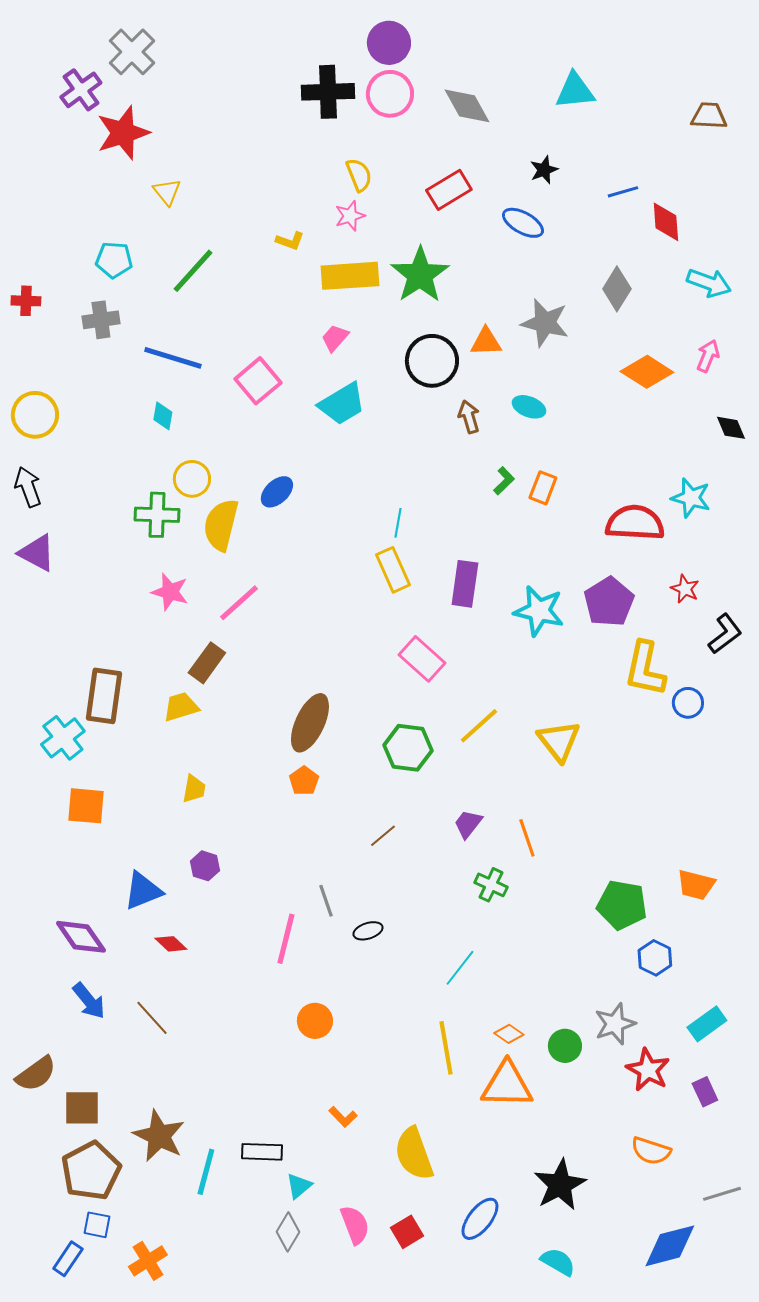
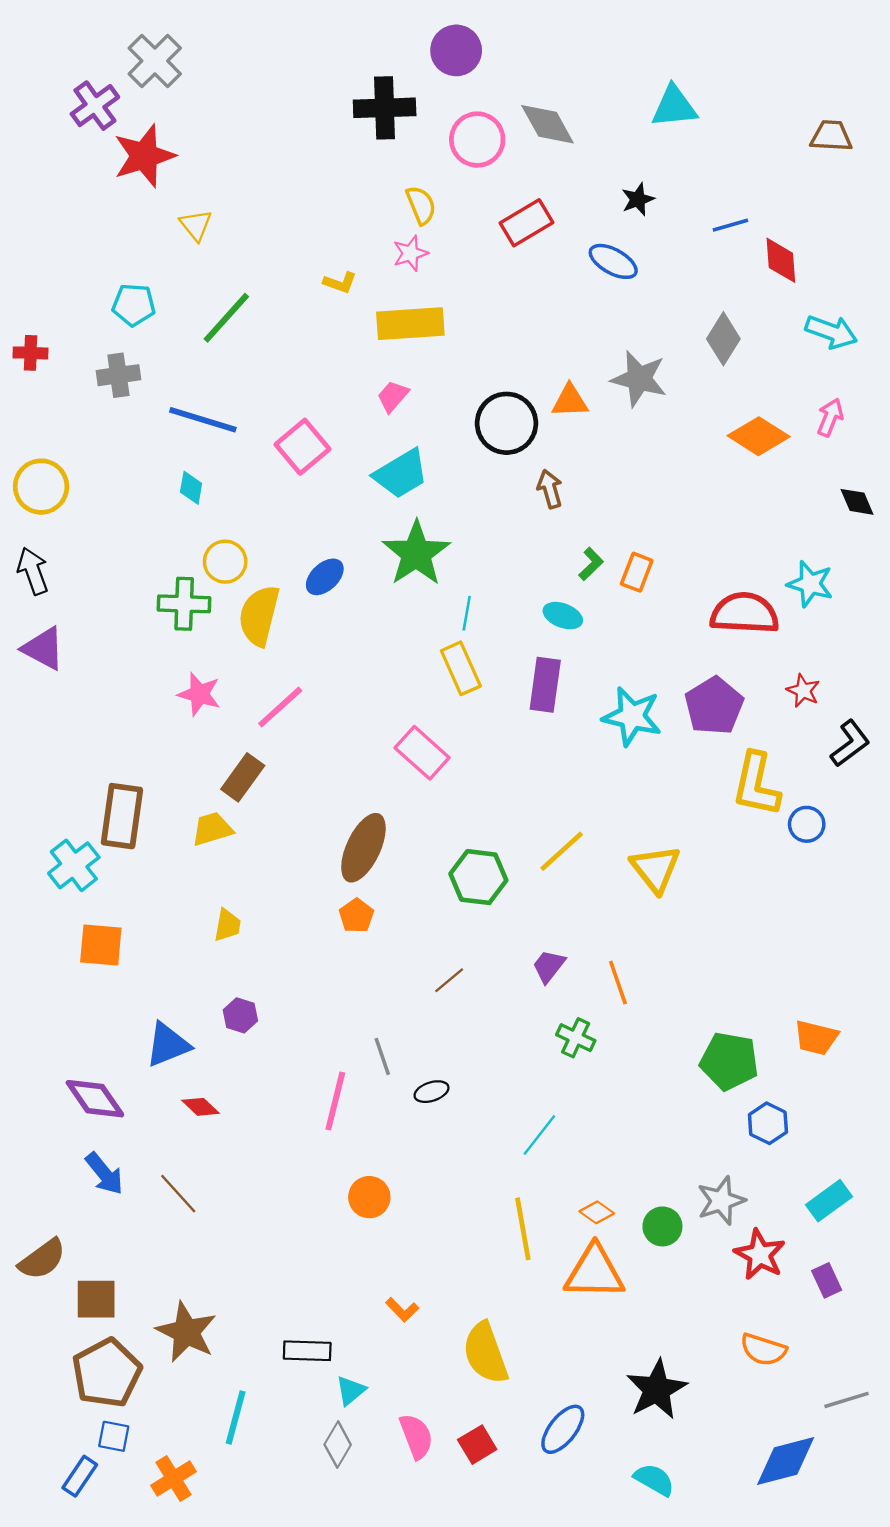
pink circle: (390, 94) -> (477, 140), moved
green star: (420, 275) -> (416, 553), moved
cyan ellipse: (529, 407) -> (563, 616), moved
pink rectangle: (422, 659) -> (422, 753), moved
cyan line: (206, 1172) -> (236, 1418), moved

